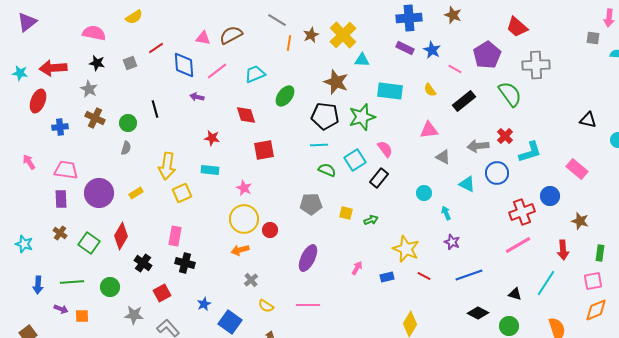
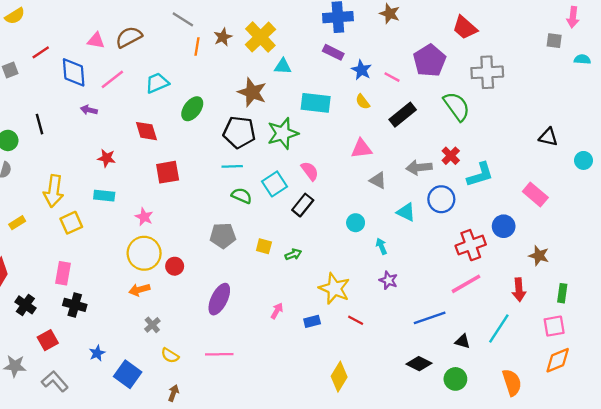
blue star: (432, 50) -> (361, 70), moved
blue line: (469, 275) -> (430, 318), moved

